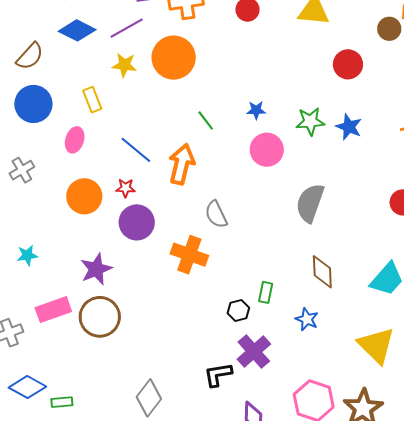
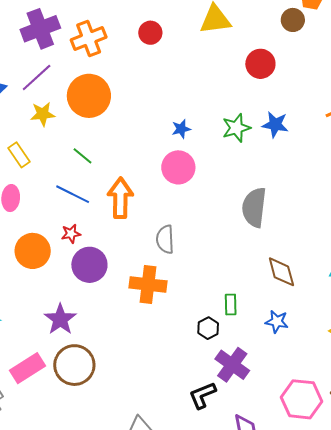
green line: (206, 121) -> (82, 156), moved
pink circle: (267, 150) -> (178, 167), moved
gray semicircle: (216, 214) -> (165, 239), turned 36

